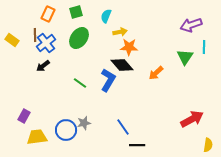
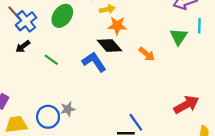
brown line: (35, 35) -> (14, 13), turned -40
orange arrow: (156, 73) -> (147, 54), turned -98
blue L-shape: (108, 80) -> (94, 62), turned -65
green line: (80, 83) -> (51, 60), moved
blue line: (123, 127) -> (136, 122), moved

